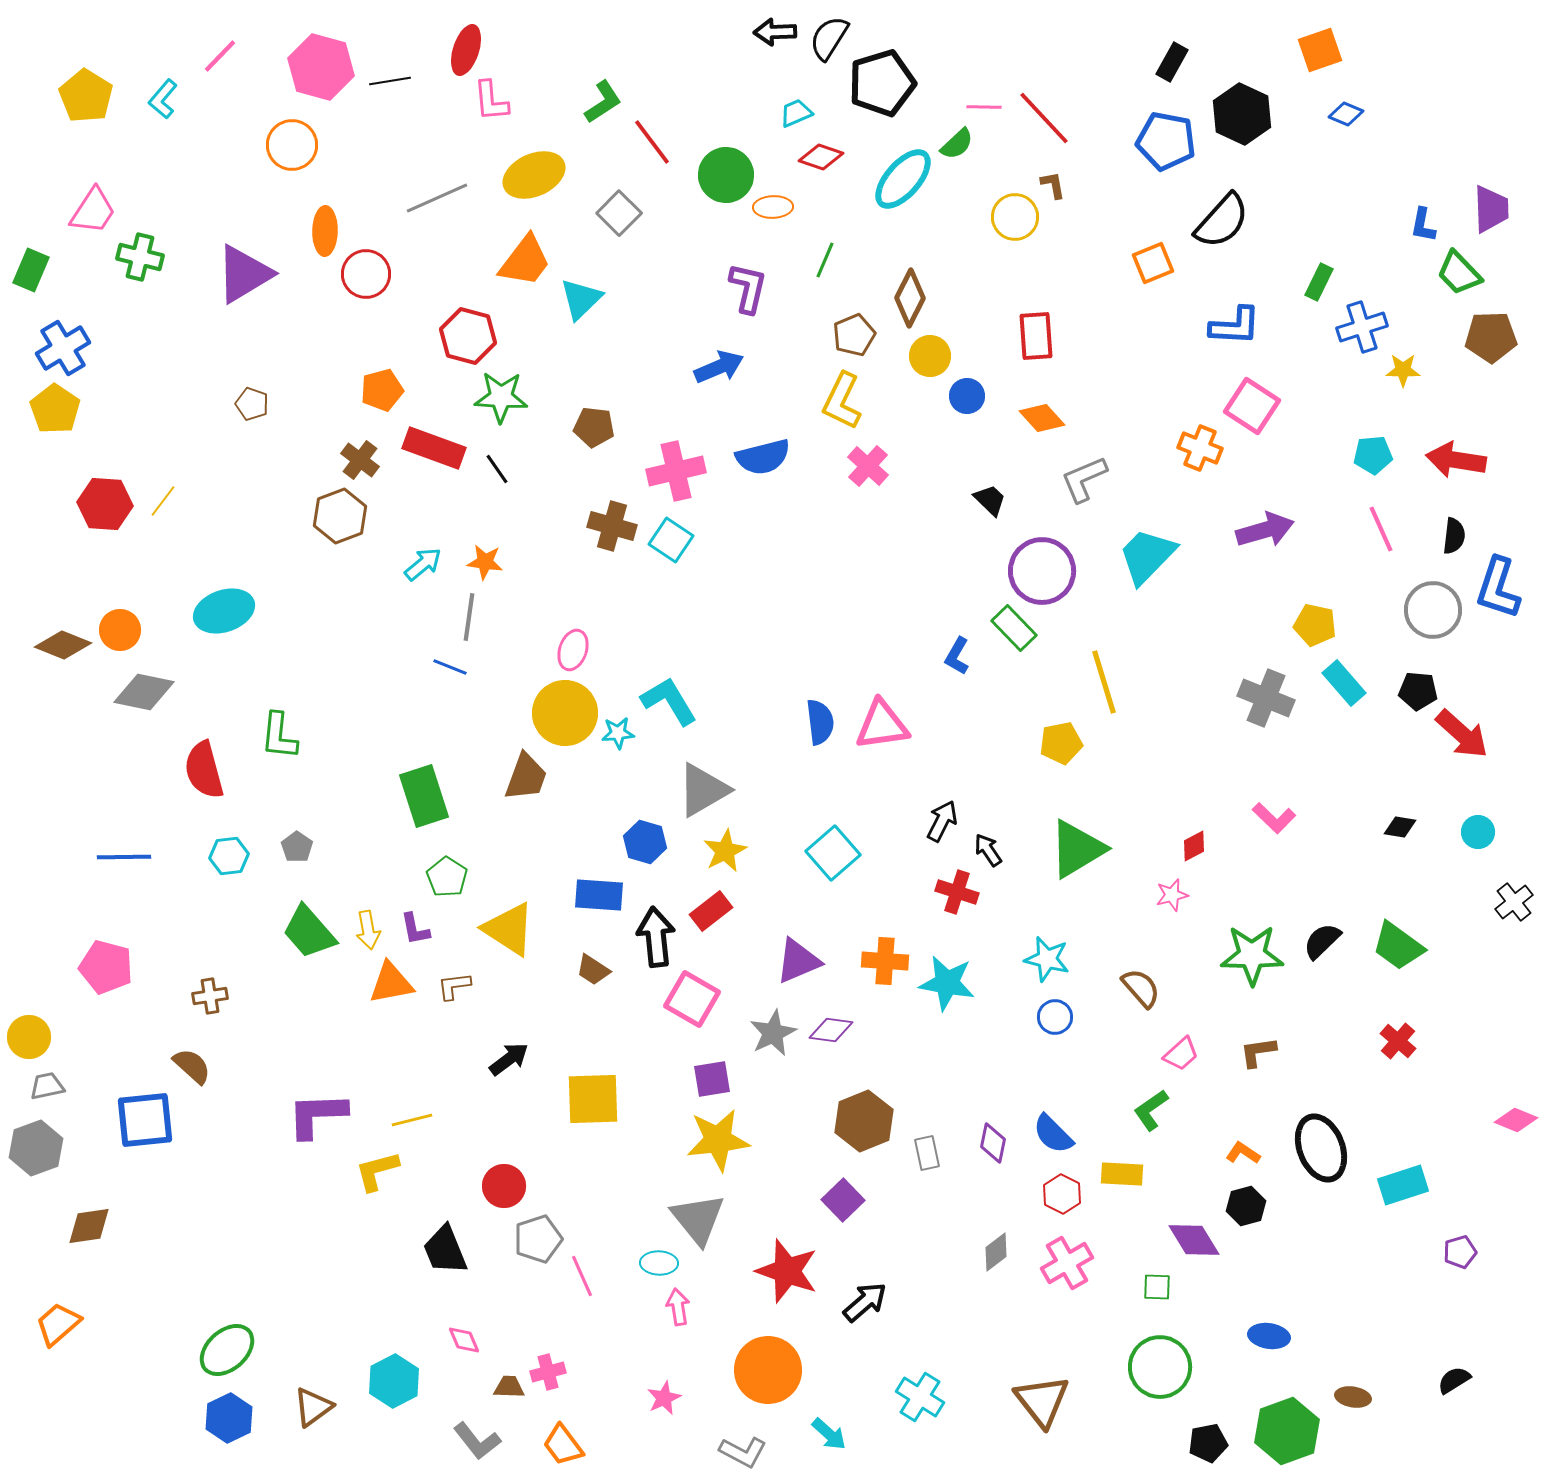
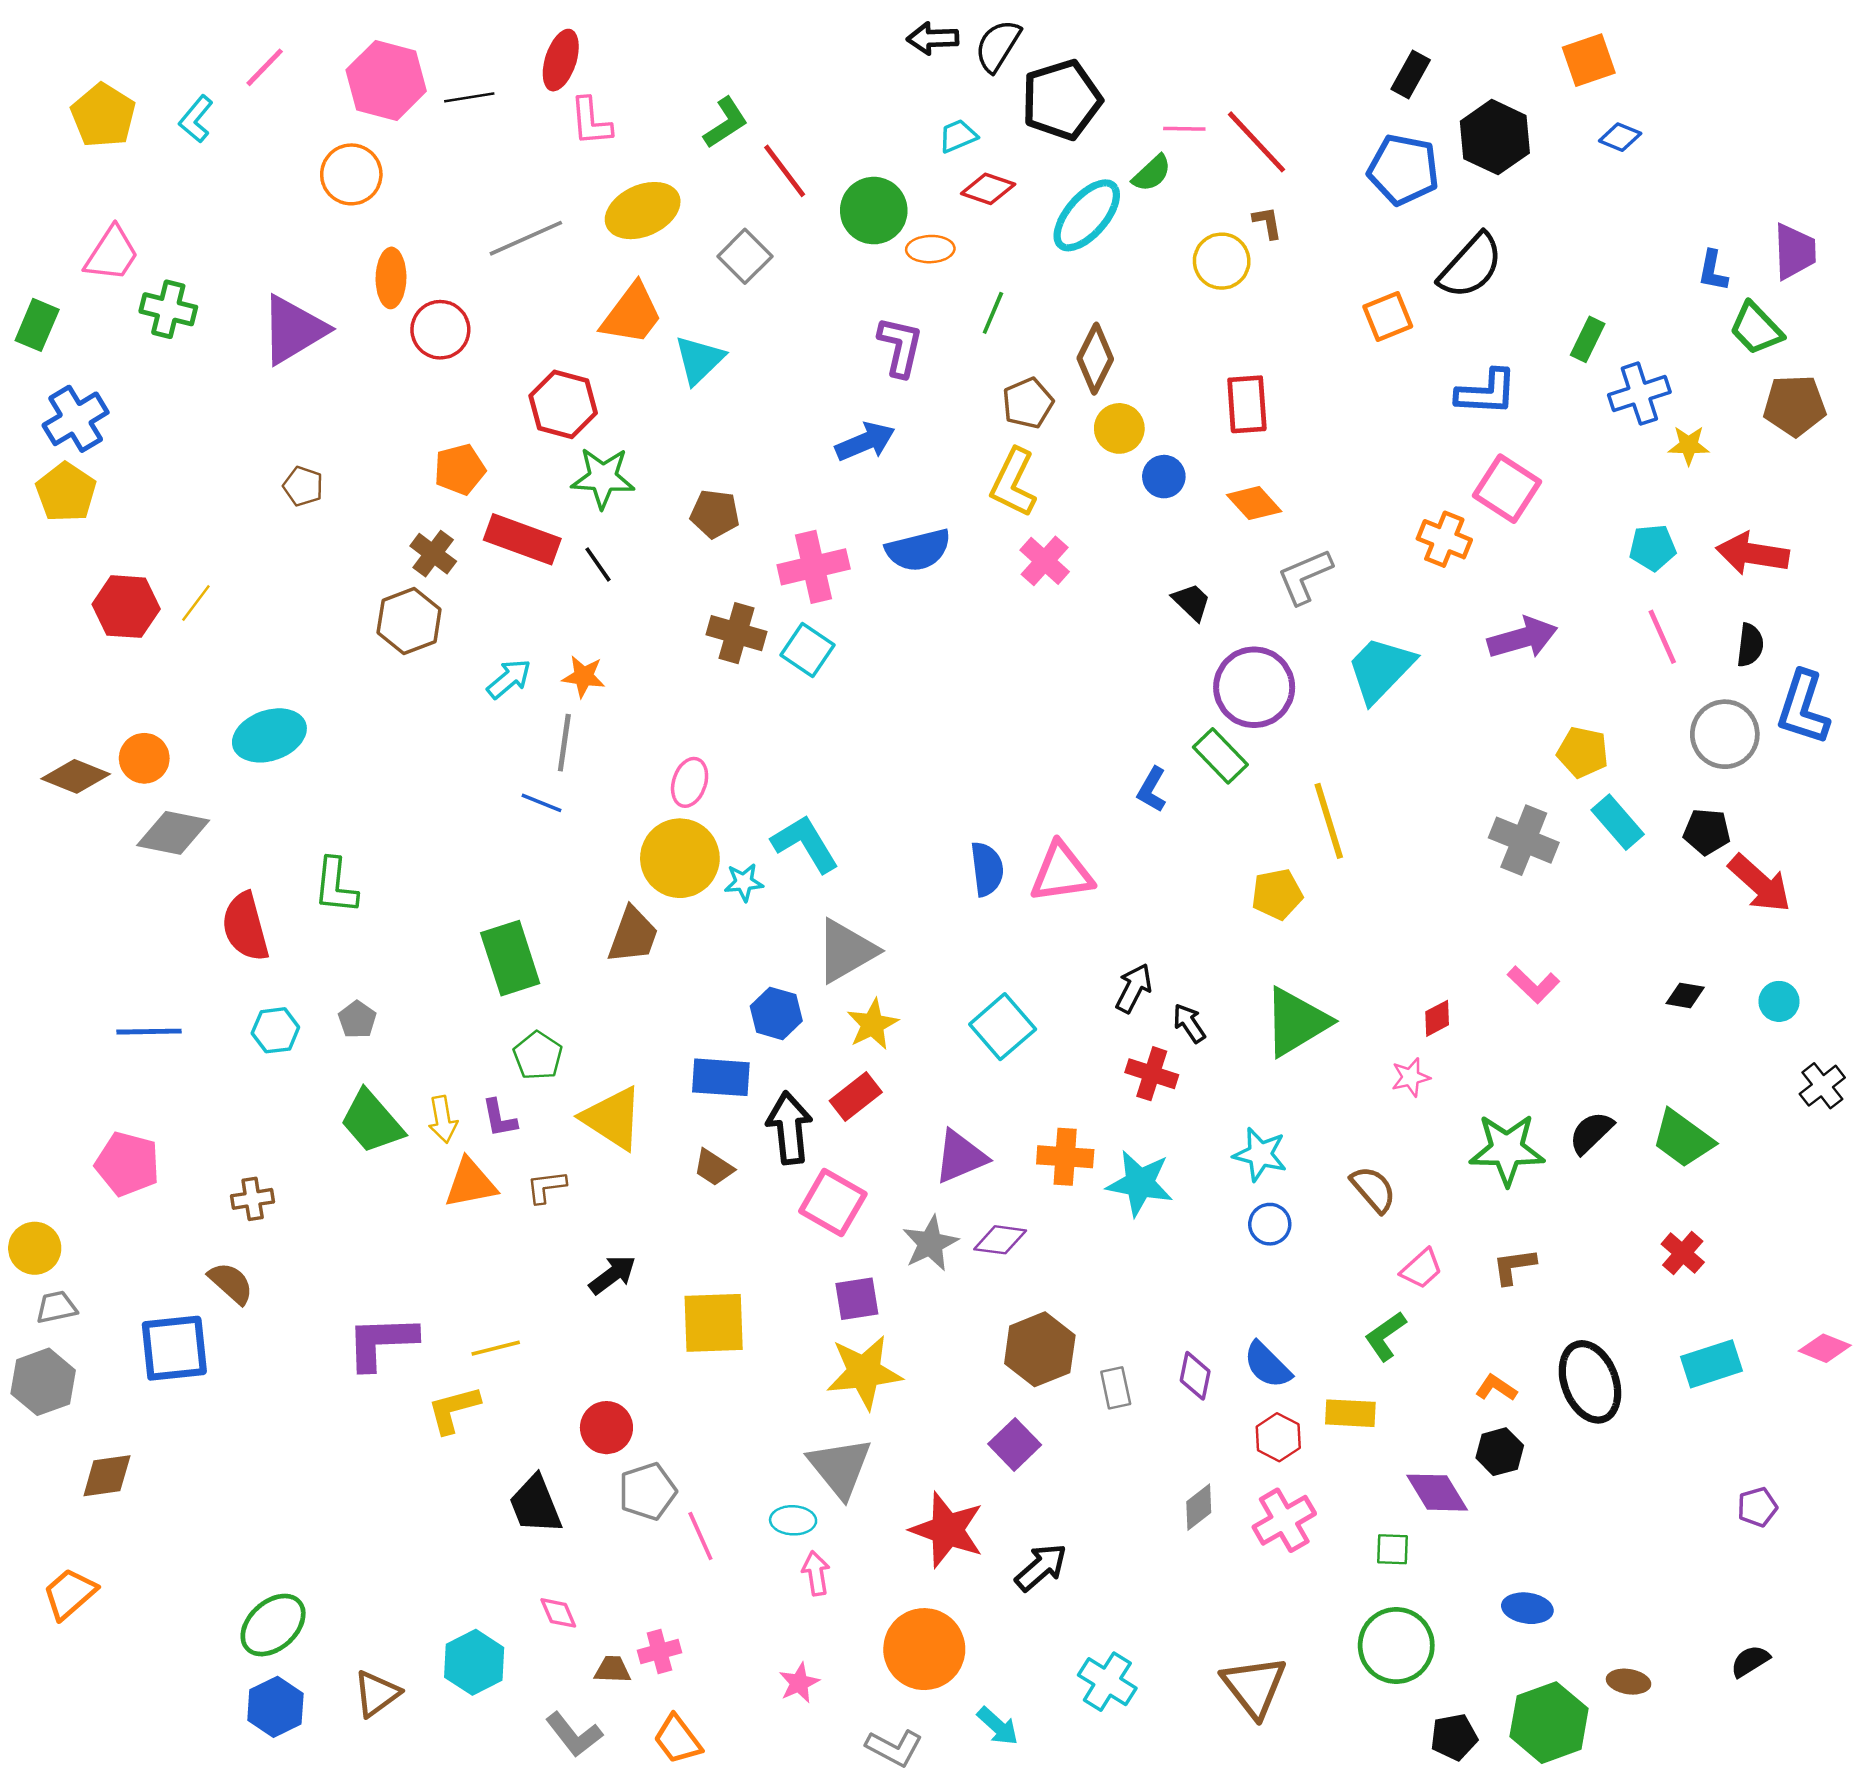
cyan rectangle: (1403, 1185) -> (1712, 1364), moved

